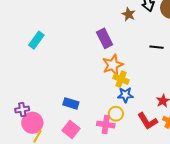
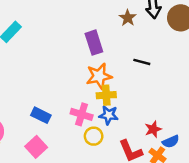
black line: (156, 47) -> (142, 62), moved
yellow cross: (121, 79) -> (106, 95), turned -35
pink cross: (106, 125) -> (82, 114), moved

